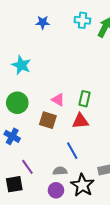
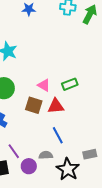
green rectangle: (84, 99) -> (70, 84), turned 56
red triangle: (80, 121) -> (56, 106), moved
purple circle: (56, 190) -> (29, 166), moved

